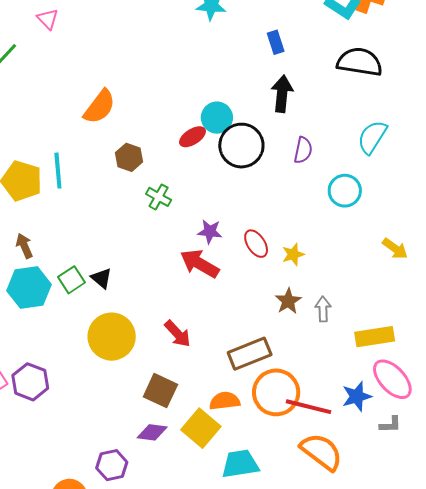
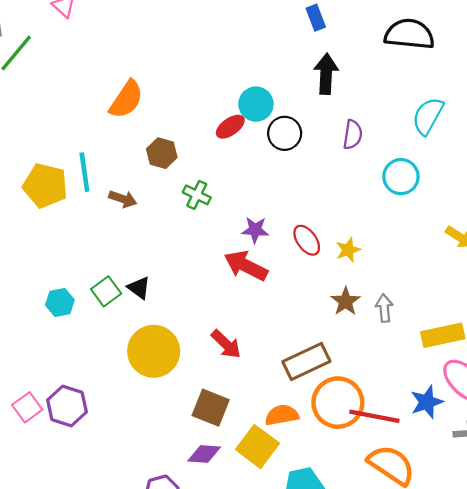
black circle: (241, 146) -> (285, 133), size x0.7
brown arrow: (24, 246) -> (123, 199), moved, turned 135
cyan hexagon: (29, 288) -> (60, 302), size x0.6

